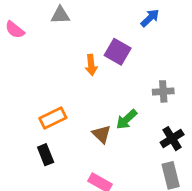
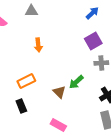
purple square: (118, 52) -> (93, 41), moved, turned 30
orange arrow: (91, 65) -> (38, 45), moved

